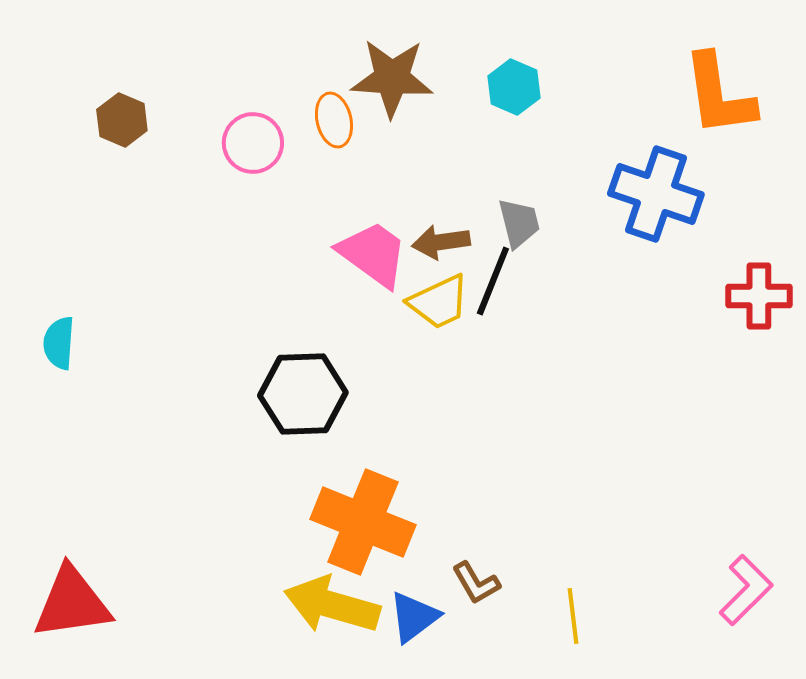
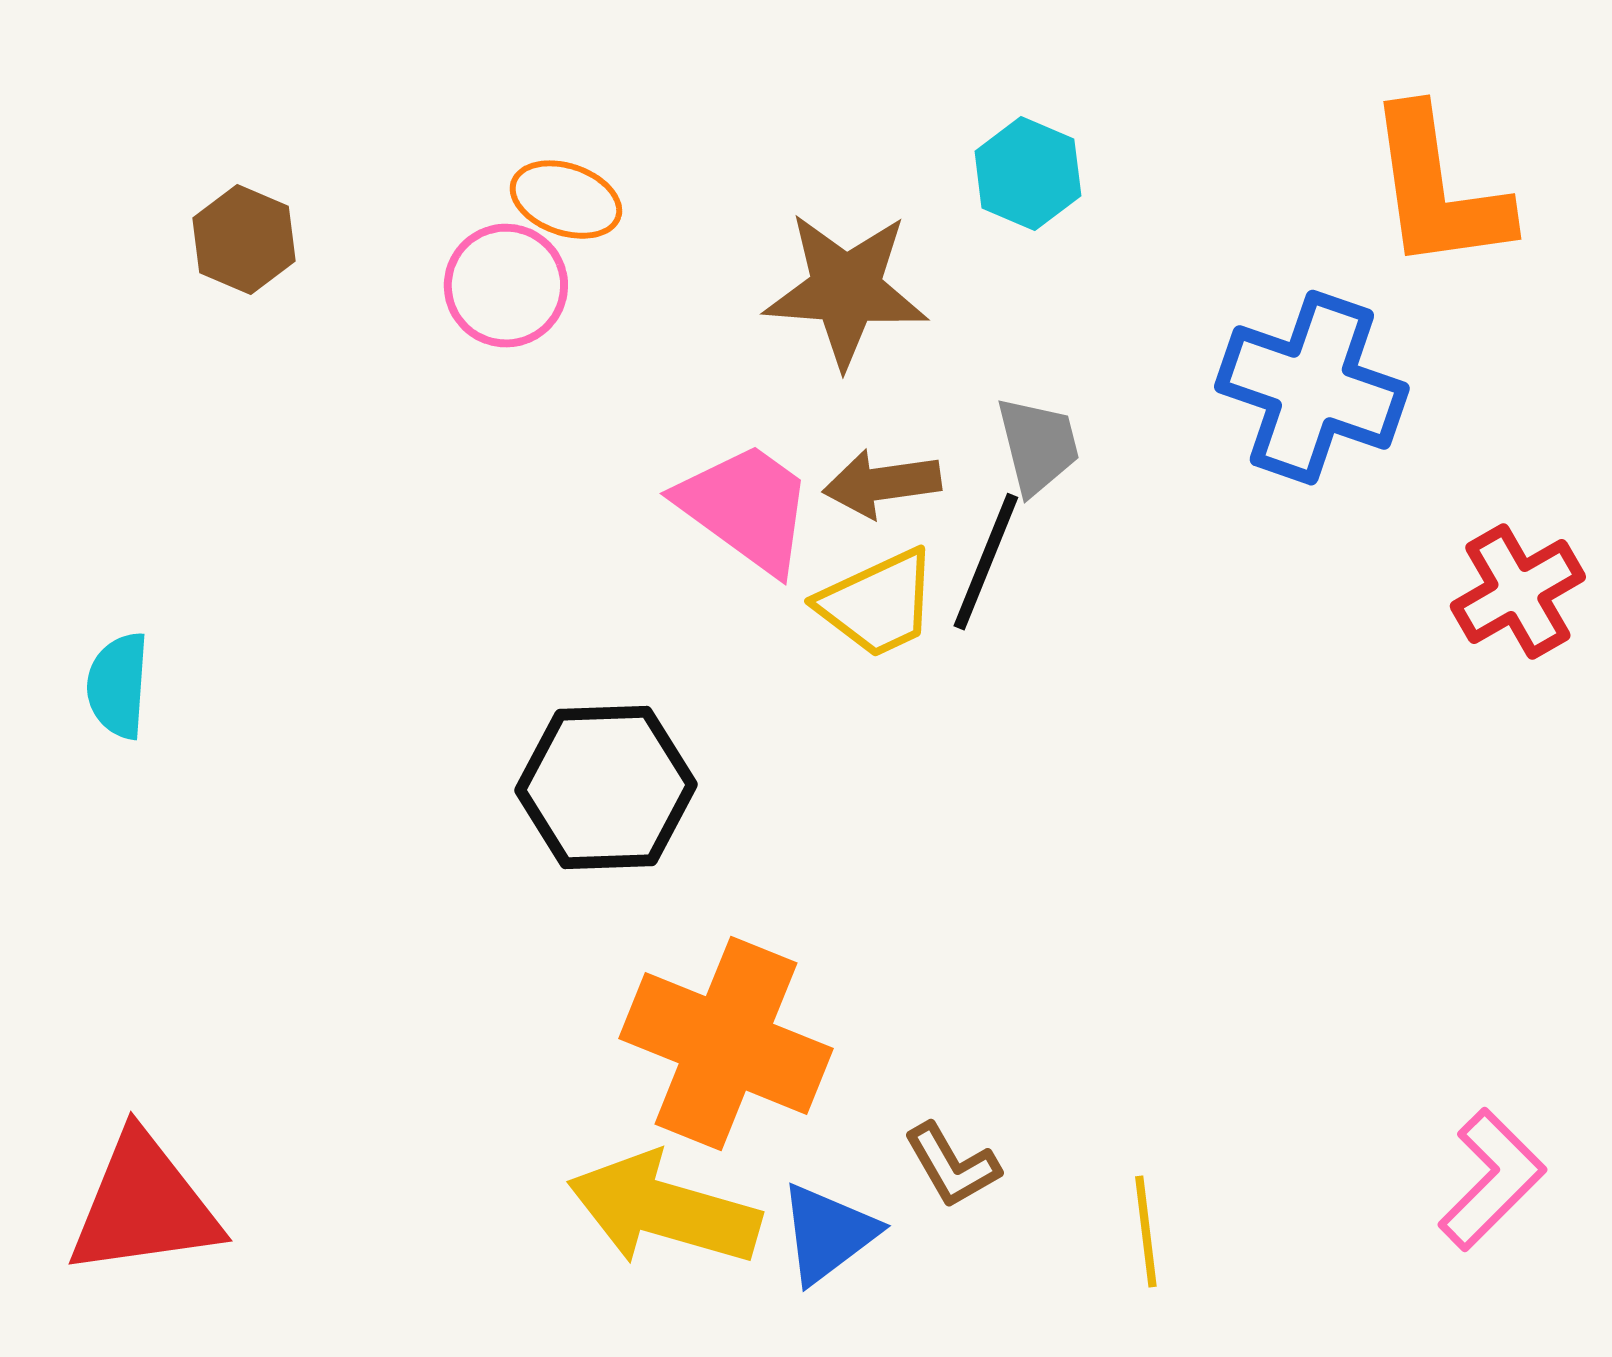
brown star: (392, 78) -> (846, 290), moved
orange ellipse: (334, 120) -> (566, 200), moved, turned -58
red cross: (759, 296) -> (1518, 592), turned -30

